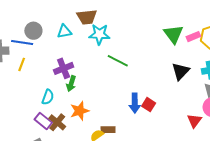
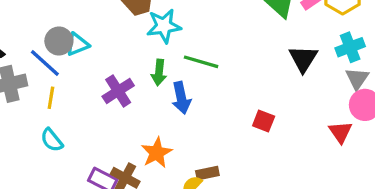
cyan triangle: (64, 31) -> (77, 44), moved
blue line: (22, 42) -> (45, 63), turned 45
green arrow: (71, 84) -> (159, 72), moved
cyan semicircle: (48, 97) -> (52, 140), moved, turned 133
blue arrow: (135, 103) -> (181, 98), moved

